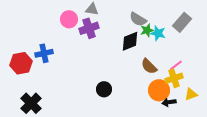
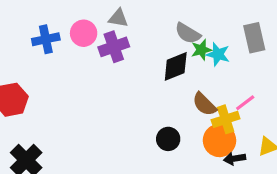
gray rectangle: (182, 22) -> (254, 38), turned -54
blue cross: (44, 53) -> (46, 39), moved
yellow cross: (174, 78) -> (226, 119), moved
black circle: (104, 89) -> (168, 139), moved

